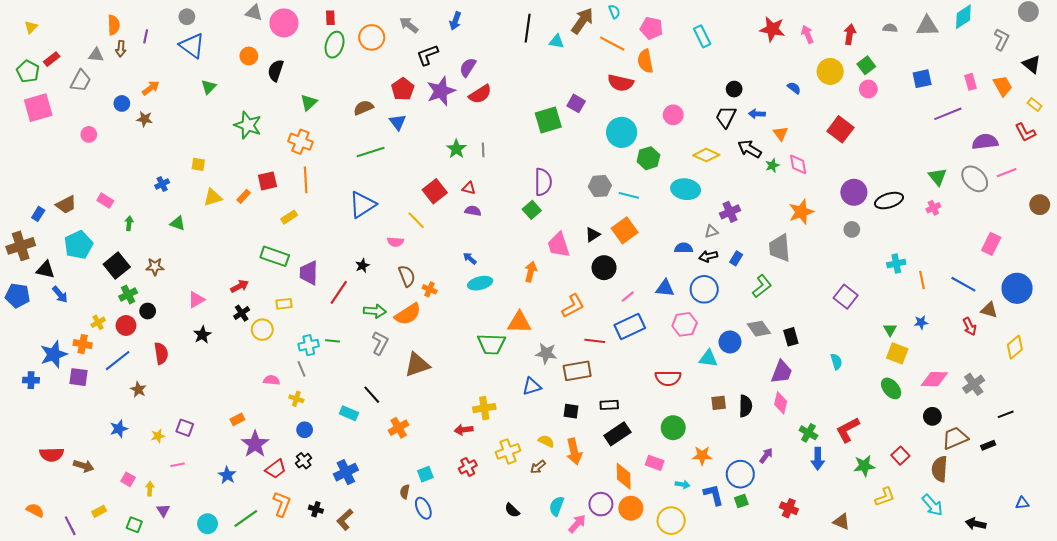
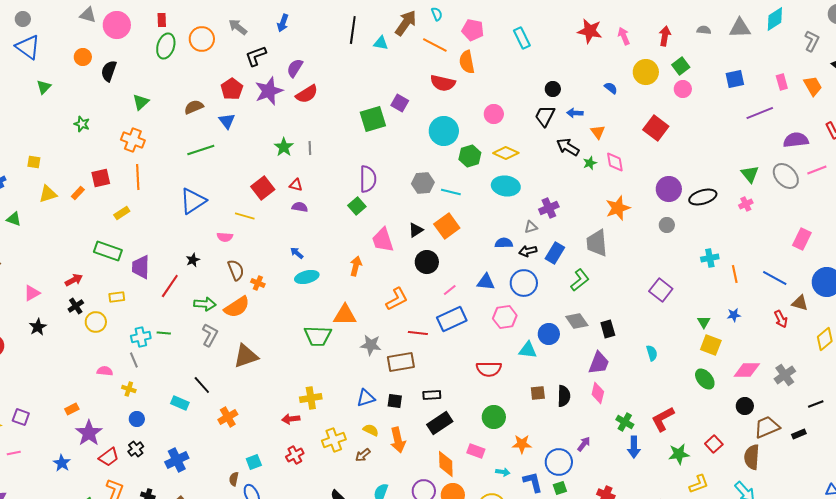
green star: (248, 125) -> (82, 124), size x0.6
yellow diamond: (706, 155) -> (506, 153), moved
yellow line: (416, 220) -> (245, 216), turned -30
blue rectangle: (736, 258) -> (555, 253), size x1.5
blue triangle: (532, 386) -> (366, 398), moved

